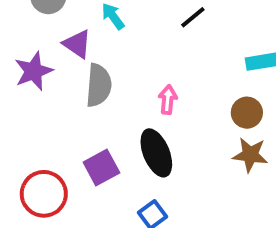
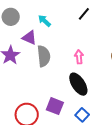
purple square: (101, 167) -> (55, 106), moved, turned -30

